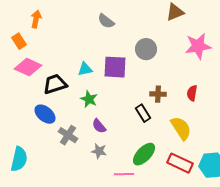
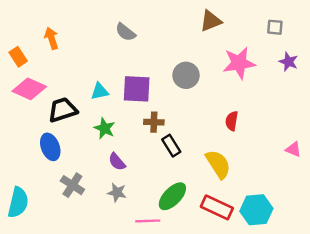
orange arrow: (36, 19) -> (51, 38), moved, turned -30
gray circle: (146, 49) -> (186, 75), moved
brown cross: (158, 94) -> (154, 122), moved
blue ellipse: (45, 114) -> (50, 147), turned 30
gray cross: (68, 135) -> (72, 185), moved

